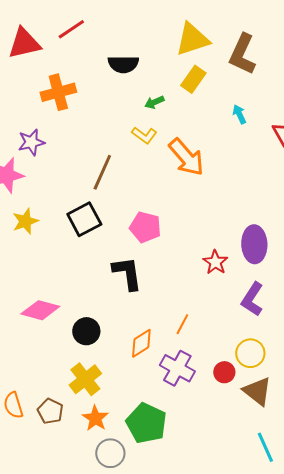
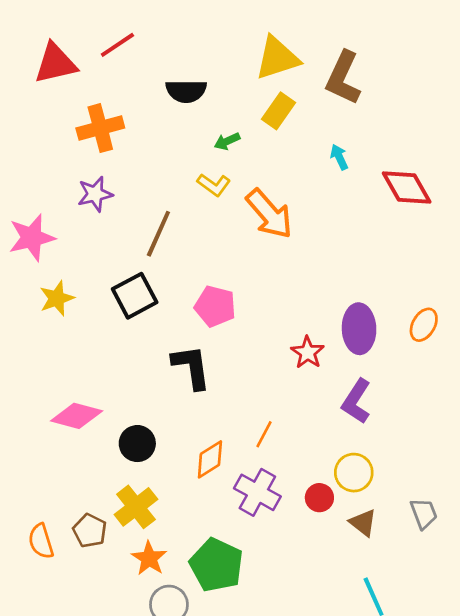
purple star: (31, 142) -> (95, 194), moved
brown triangle: (257, 391) -> (363, 523), size x0.7
brown pentagon: (50, 411) -> (90, 531), moved

